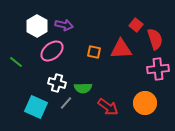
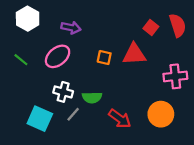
white hexagon: (37, 26) -> (28, 19), moved
red semicircle: (155, 39) -> (178, 25), moved
green line: (16, 62) -> (21, 60), moved

